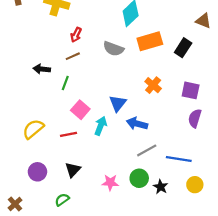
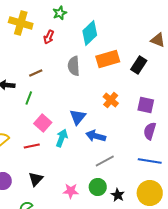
red arrow: (76, 35) -> (49, 37), moved
gray semicircle: (113, 49) -> (74, 66), turned 66
blue line: (179, 159) -> (150, 161), moved
yellow circle: (195, 185) -> (150, 193), size x1.6

